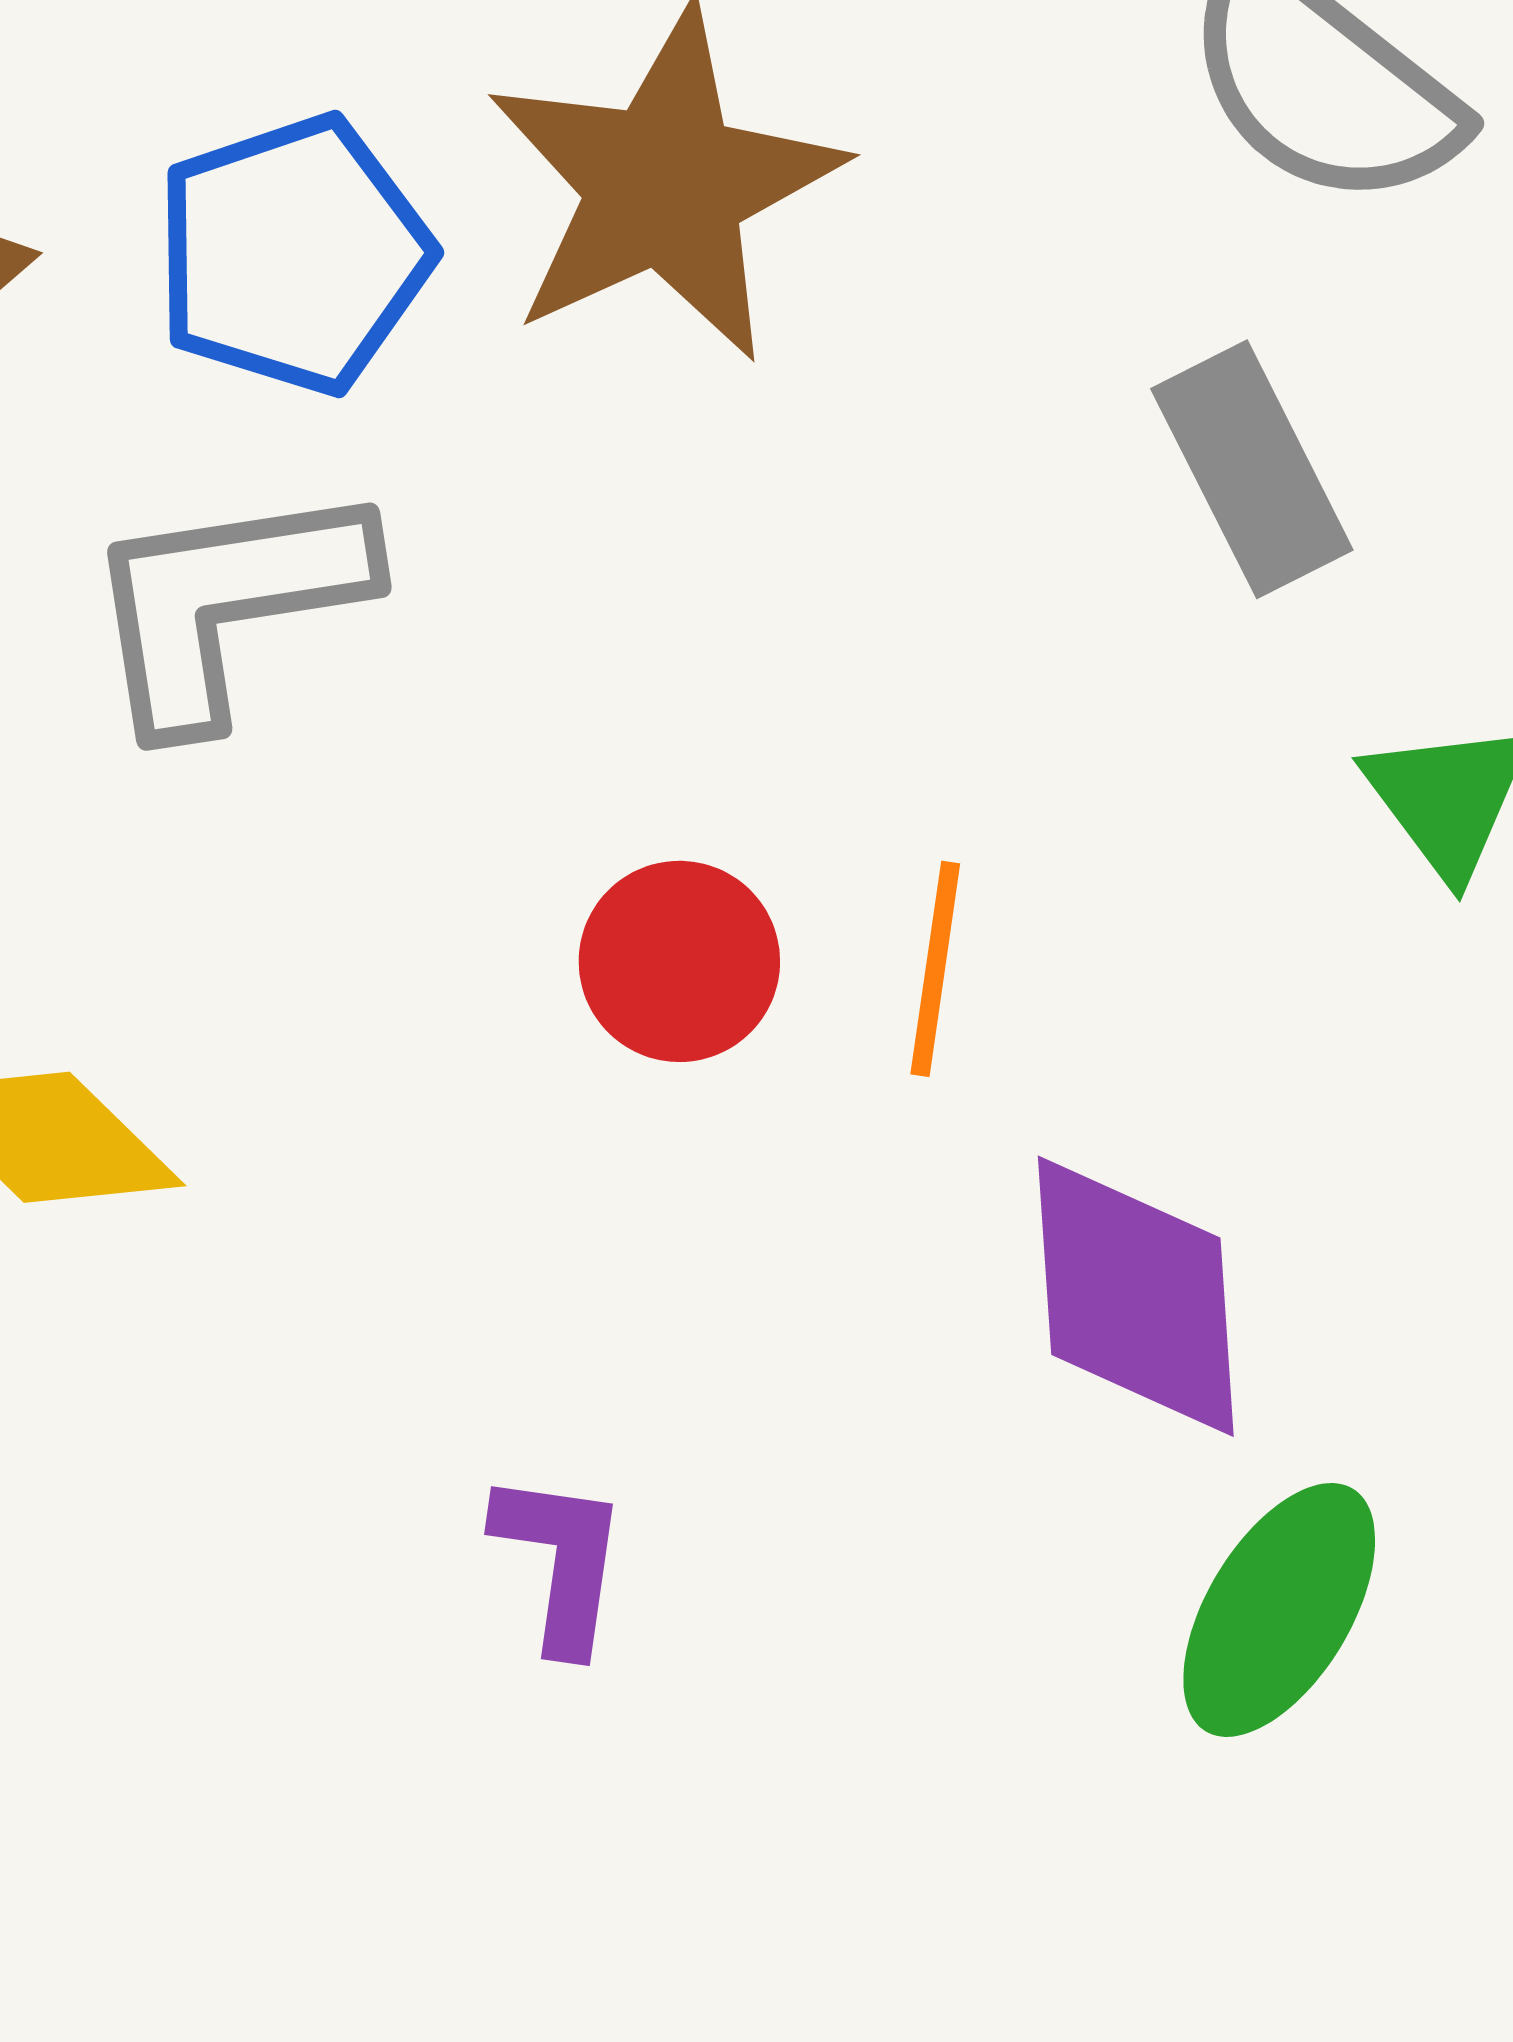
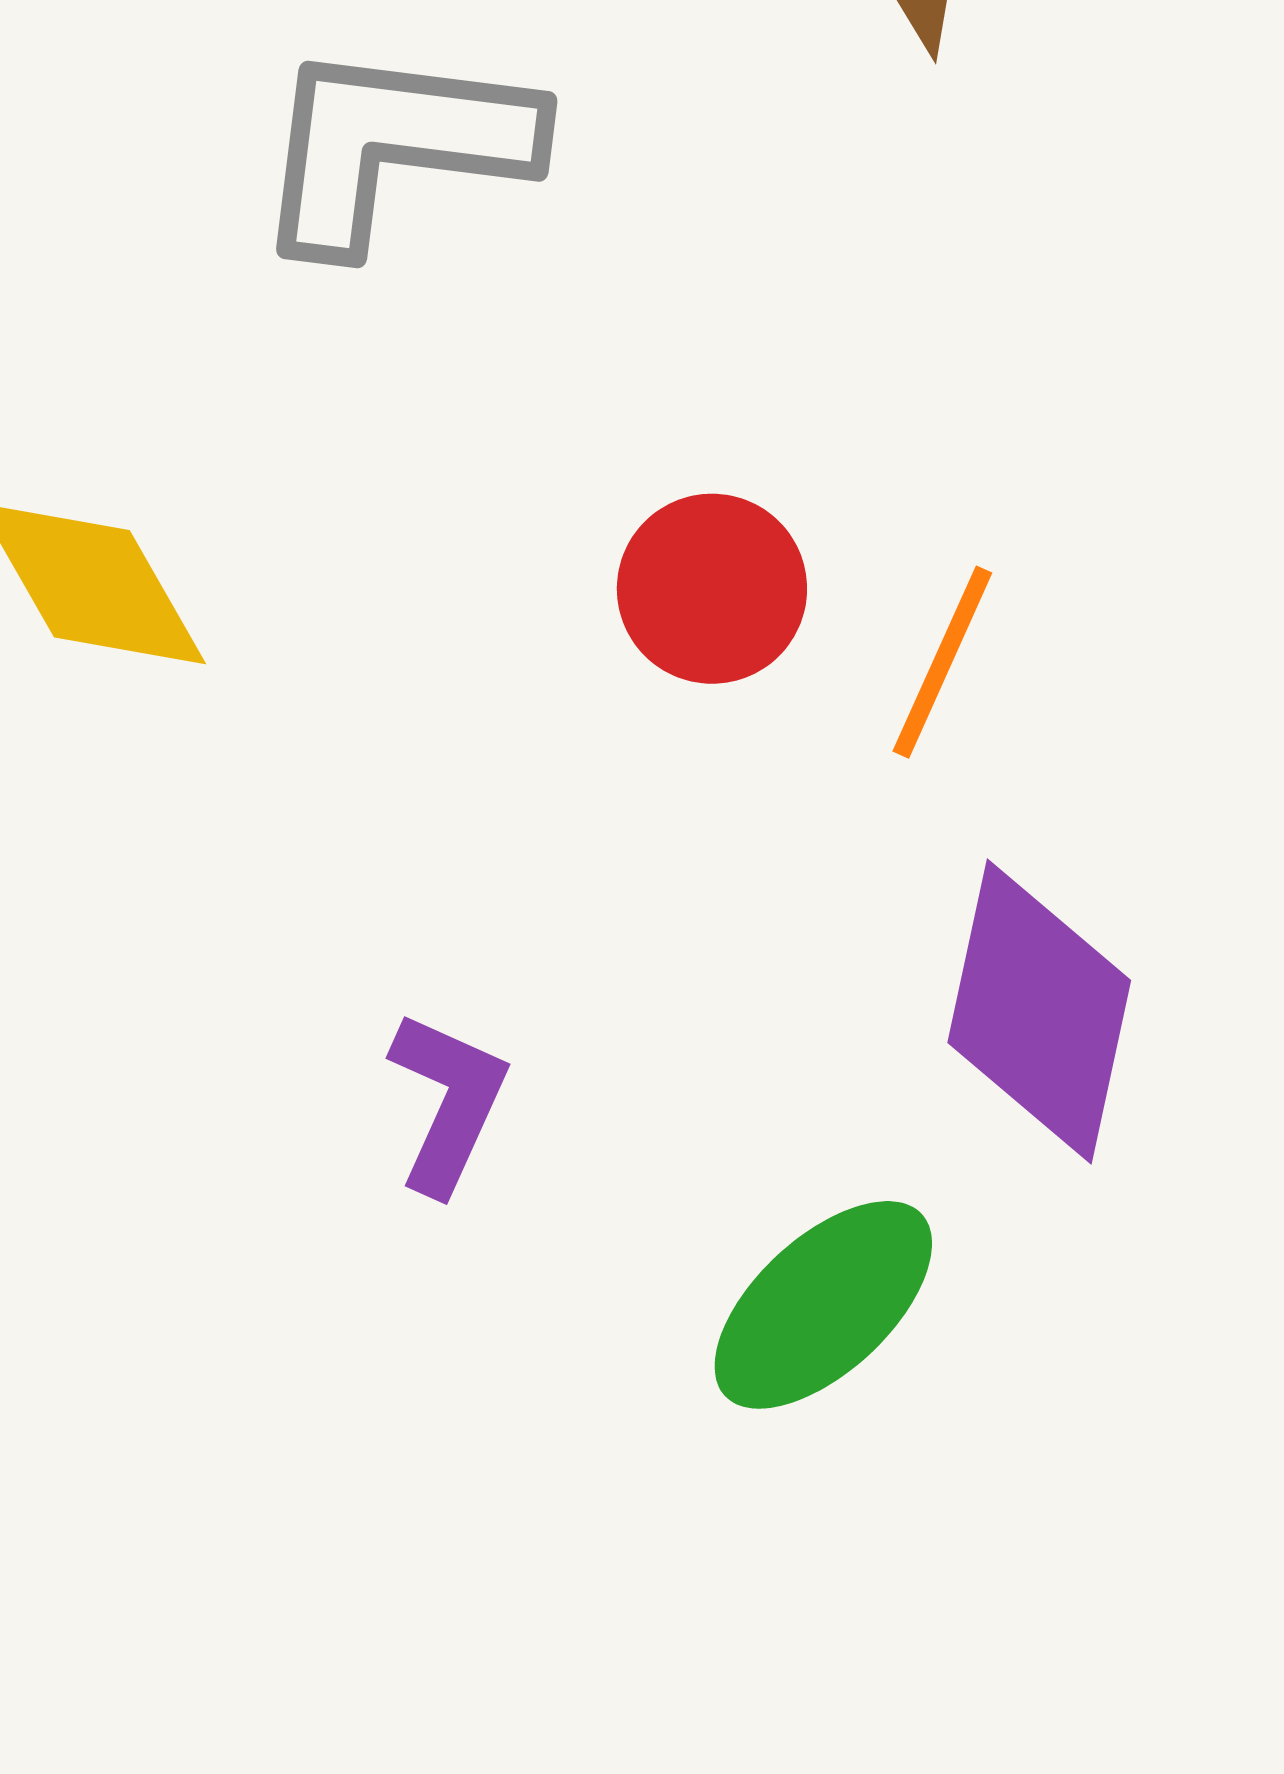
green ellipse: (1279, 1610) -> (823, 1305), moved

